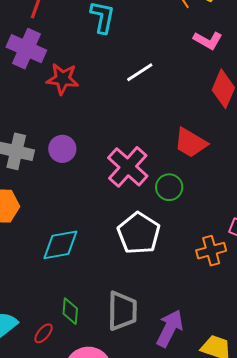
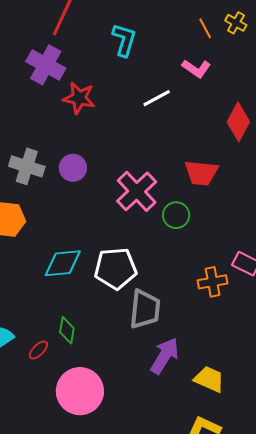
pink L-shape: (208, 40) -> (196, 69), moved
red trapezoid: (191, 143) -> (201, 173), turned -30
white pentagon: (139, 233) -> (115, 268), moved, turned 30
gray trapezoid: (122, 311) -> (145, 309), moved

